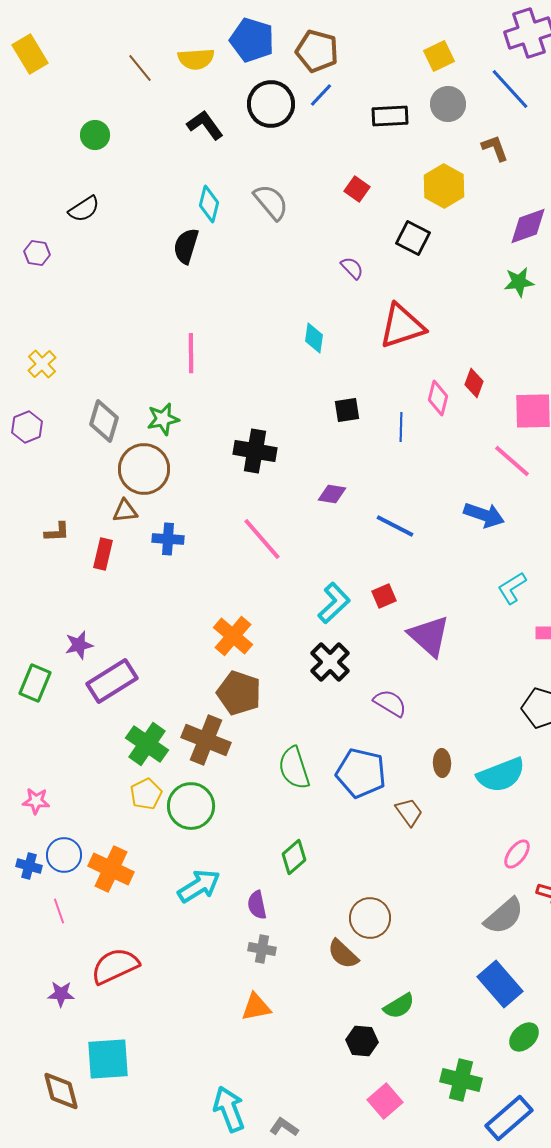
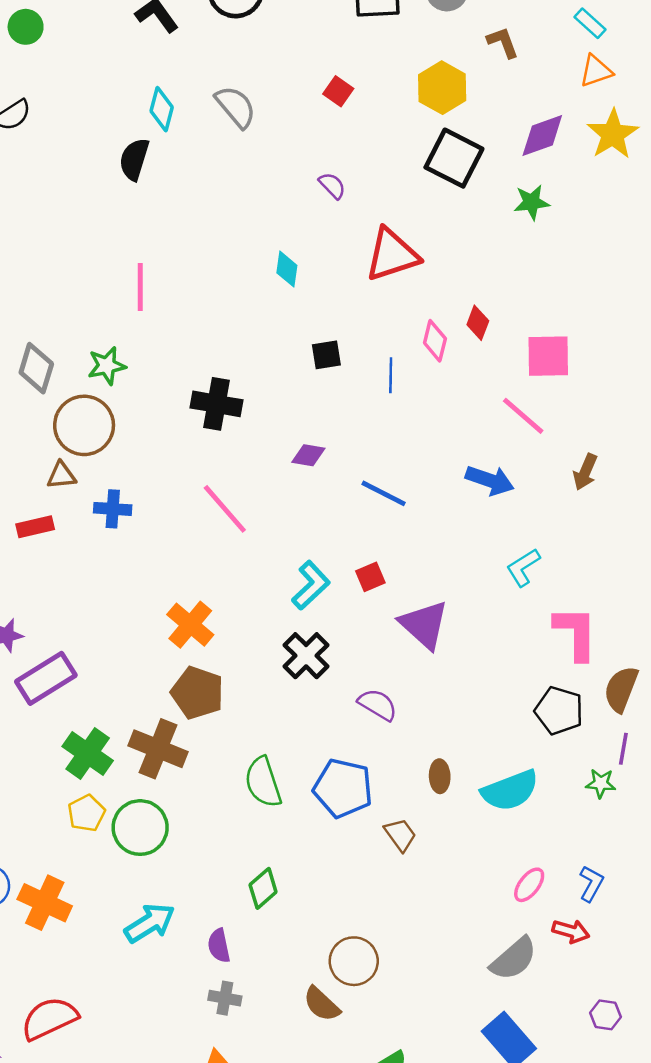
black square: (413, 238) -> (454, 158), moved, size x1.4
red rectangle: (103, 554) -> (35, 527), turned 64

